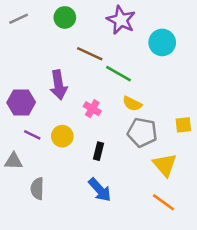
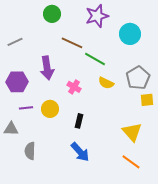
gray line: (19, 19) -> (15, 42), moved
purple star: (121, 20) -> (97, 16), turned 30
gray pentagon: (142, 132) -> (138, 78), moved, turned 30
purple line: (32, 135) -> (26, 108), turned -32

